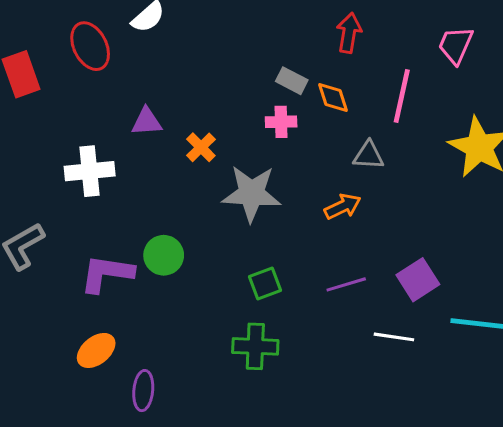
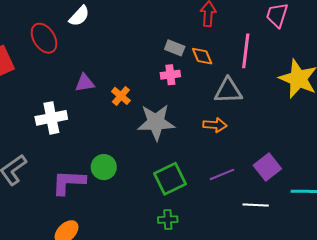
gray triangle: (368, 155) -> (228, 91), size x1.4
orange arrow: (343, 207) -> (215, 125), turned 35
green square: (265, 283) -> (170, 179), size x1.5
green cross: (255, 346) -> (168, 220), size x0.7

